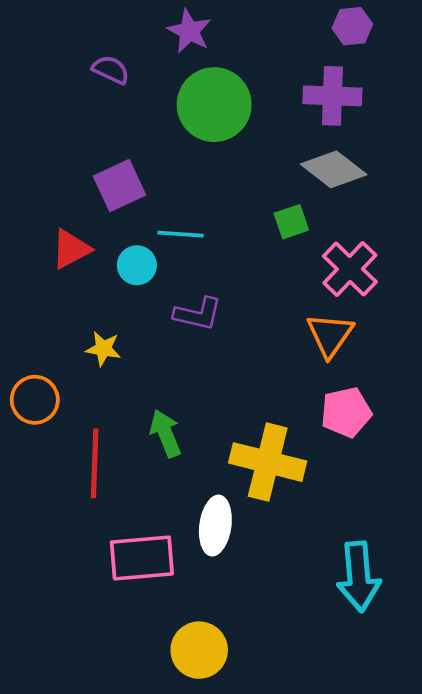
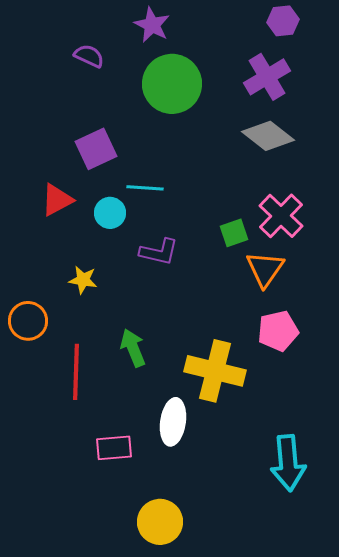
purple cross: (332, 96) -> (267, 77), turned -33
green square: (291, 222) -> (234, 233), moved
pink rectangle: (142, 558) -> (114, 448), size x0.7

